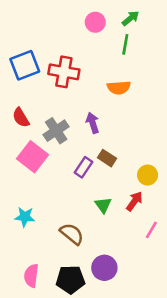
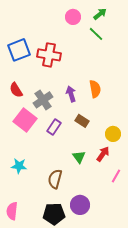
green line: (125, 44) -> (96, 34), turned -56
orange semicircle: (119, 88) -> (95, 89), moved, turned -96
purple rectangle: (84, 167) -> (54, 127), moved
brown semicircle: (72, 234) -> (55, 179), turned -114
pink semicircle: (31, 276) -> (12, 211), moved

